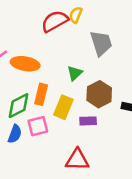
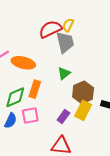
gray trapezoid: (101, 43) -> (65, 42), moved
yellow rectangle: (63, 107) -> (83, 110), moved
purple rectangle: (88, 121) -> (63, 117), moved, turned -56

